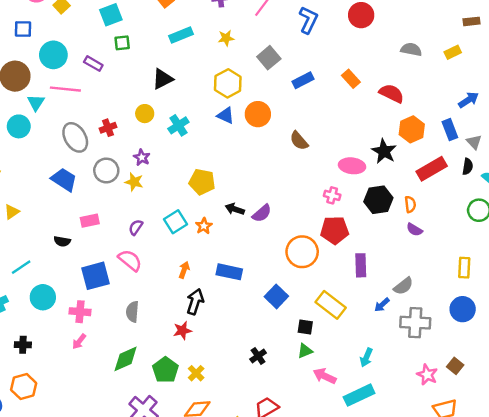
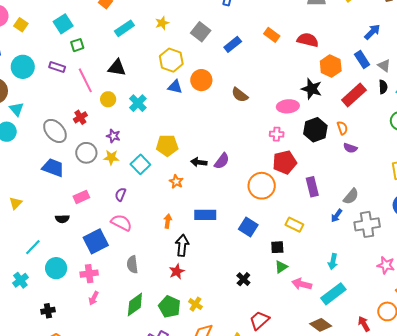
black triangle: (163, 79) -> (117, 68), turned 48
pink line: (65, 89) -> (85, 80), moved, turned 70
cyan square: (175, 222) -> (140, 164), moved
yellow rectangle: (331, 305) -> (294, 225), size x0.7

